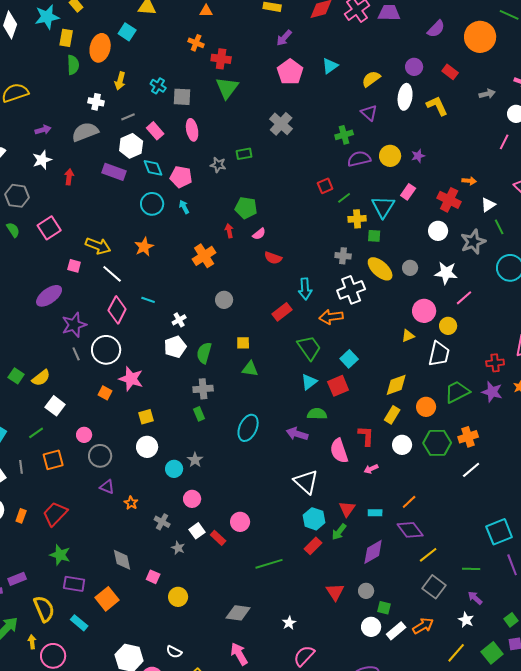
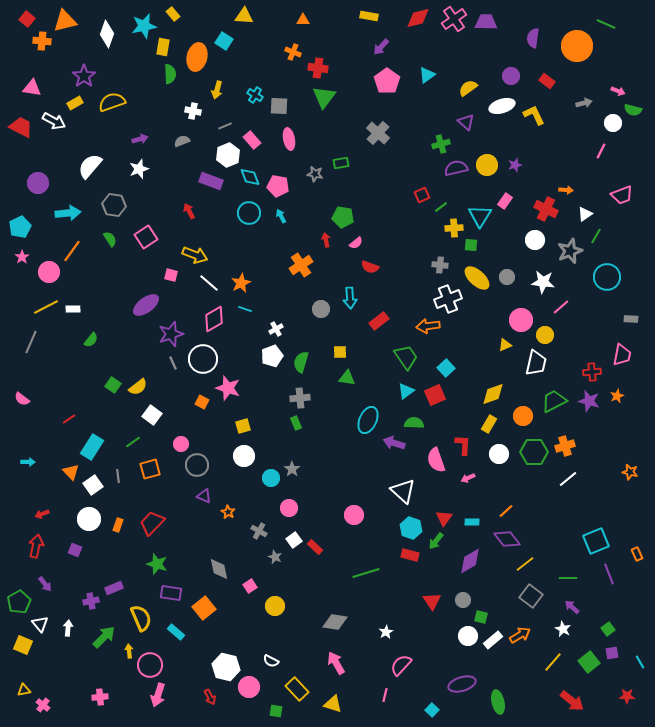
purple semicircle: (436, 29) -> (533, 38), turned 144
white ellipse: (405, 97) -> (502, 106), turned 65
gray semicircle: (85, 132) -> (182, 141), size x0.6
red arrow: (69, 177) -> (189, 211), moved, turned -35
green line: (499, 227) -> (596, 236), turned 56
orange star: (144, 247) -> (241, 283), moved
cyan arrow: (305, 289) -> (350, 298), moved
pink diamond: (117, 310) -> (214, 319), turned 32
cyan ellipse: (248, 428) -> (368, 420), moved
pink circle: (240, 522) -> (354, 515), moved
red rectangle: (313, 546) -> (410, 555), turned 60
pink square: (153, 577) -> (250, 586), turned 32

